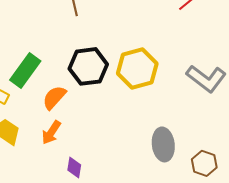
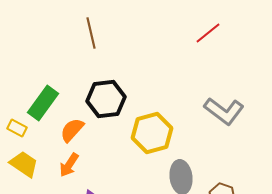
yellow hexagon: (137, 68) -> (152, 133), moved

